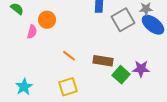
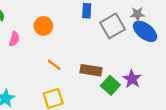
orange circle: (47, 20) -> (43, 26), moved
purple star: (141, 69) -> (132, 79), turned 30

